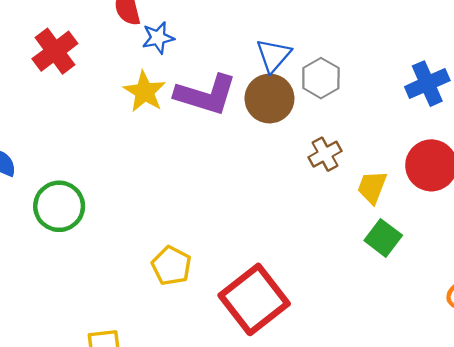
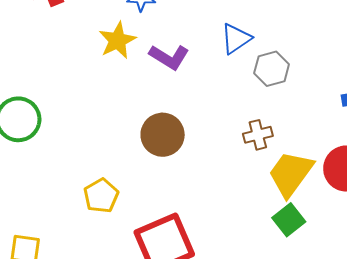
purple L-shape: (206, 95) -> (169, 57), size x0.7
brown circle: (269, 99) -> (163, 135), moved
yellow trapezoid: (372, 187) -> (291, 174), size x1.6

